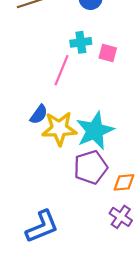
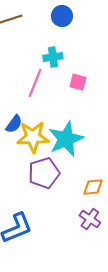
pink square: (108, 53) -> (78, 82), moved
purple pentagon: (91, 167) -> (44, 173), moved

